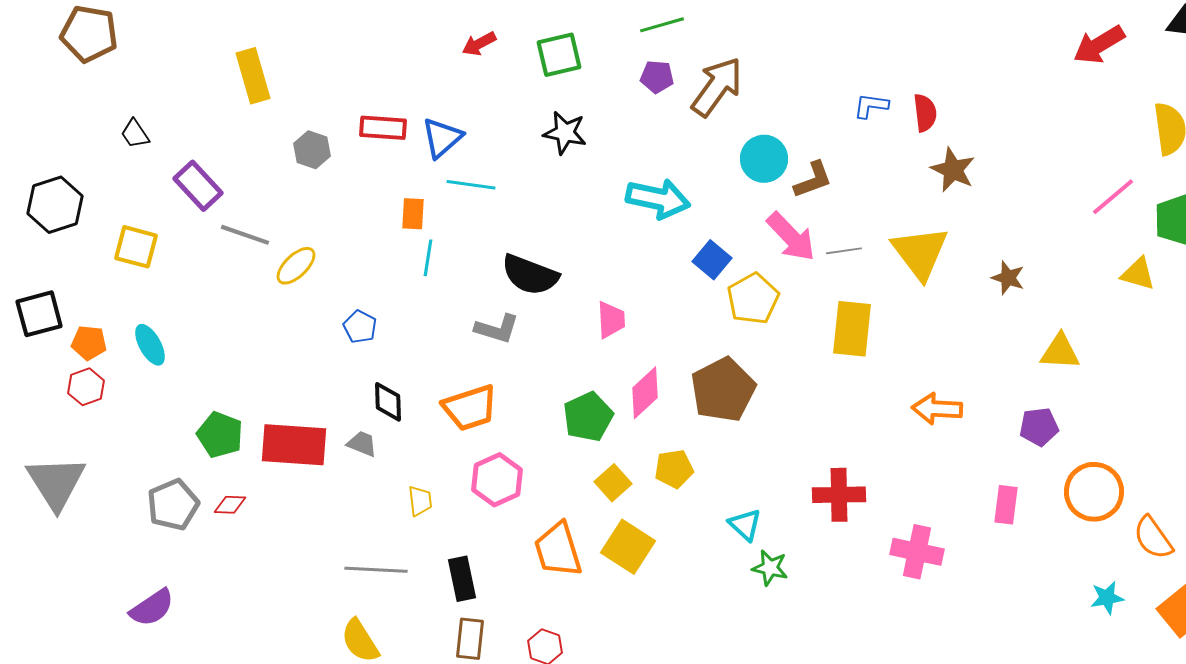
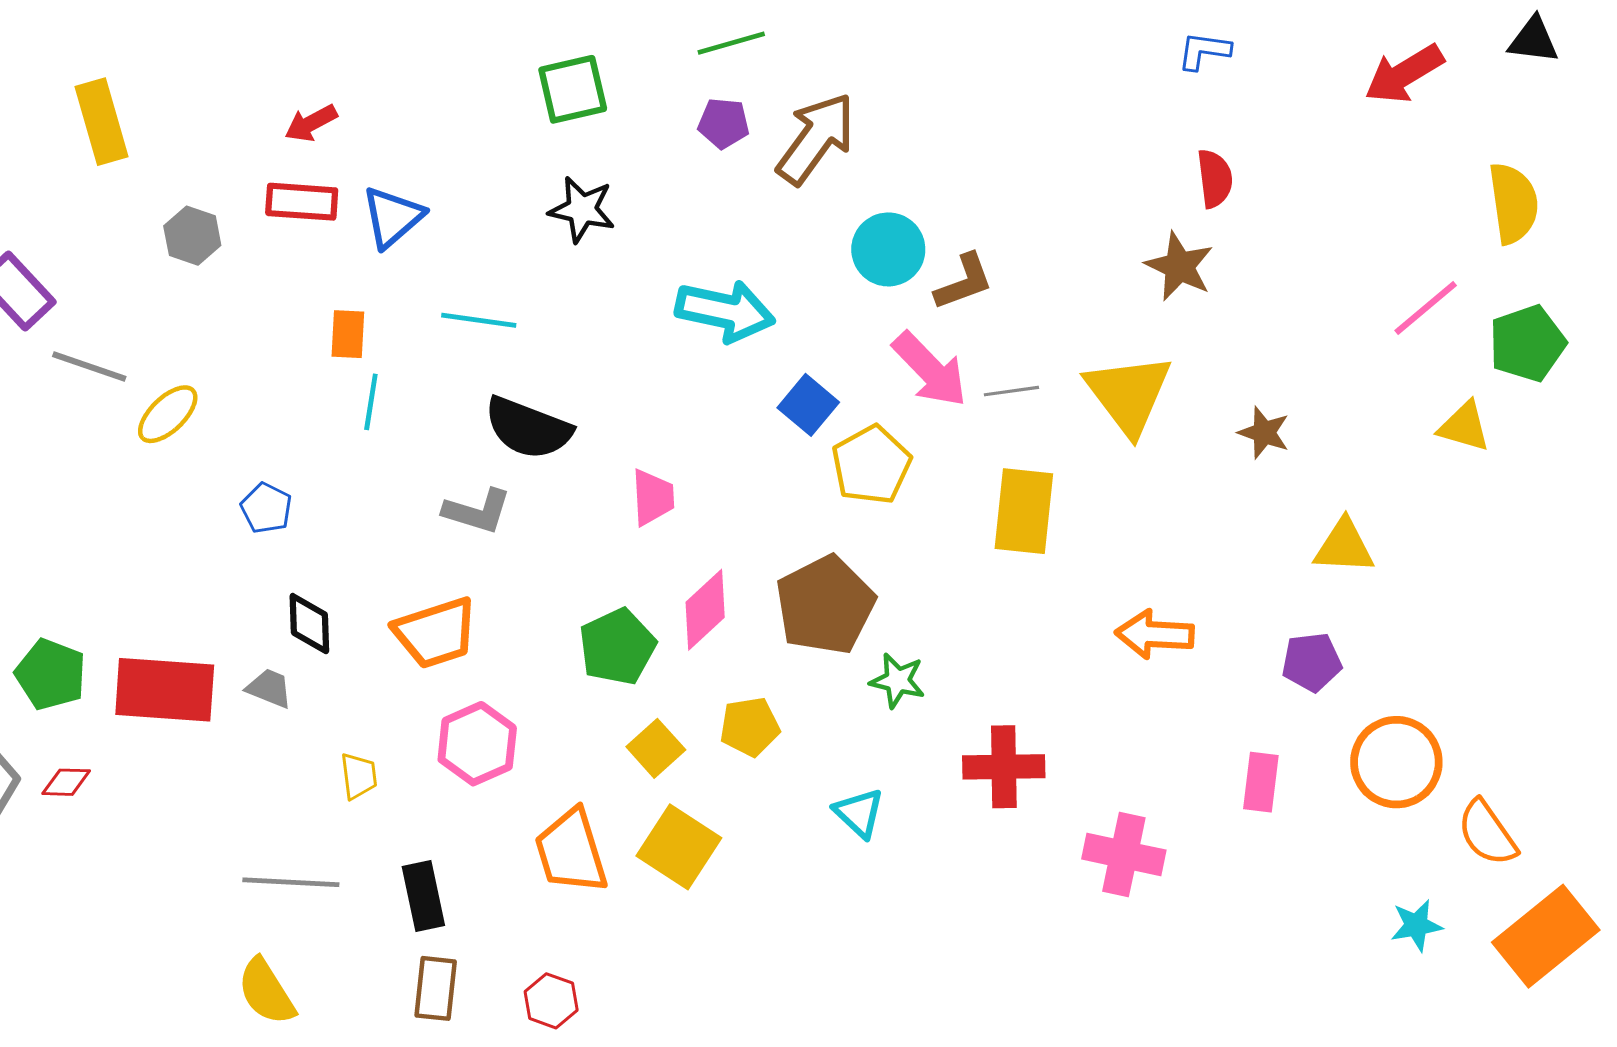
red arrow: (479, 44) -> (311, 123), moved
blue L-shape: (871, 106) -> (1204, 51), moved
red semicircle: (925, 113) -> (1215, 179), moved
cyan line: (471, 185) -> (479, 320), moved
green star: (770, 568) -> (898, 681), moved

